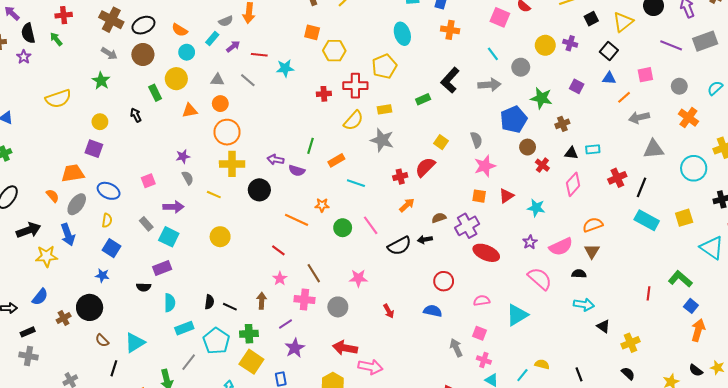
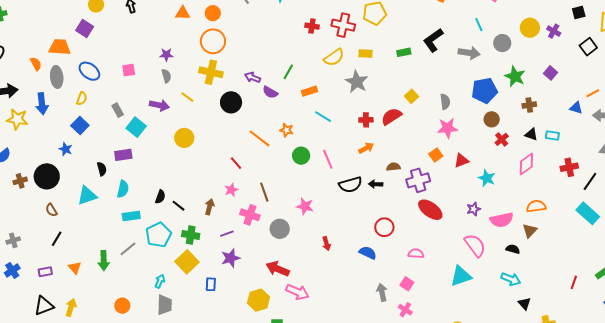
blue triangle: (609, 78) -> (576, 108), moved
orange square: (479, 196) -> (436, 155), turned 32
gray ellipse: (77, 204) -> (57, 77), turned -55
purple arrow: (173, 207) -> (159, 105), moved
black semicircle: (144, 287) -> (102, 169), turned -120
cyan triangle: (517, 315) -> (461, 276), moved
cyan triangle: (135, 343) -> (87, 196), moved

